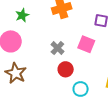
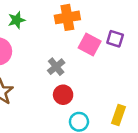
pink square: (86, 44) -> (90, 45), moved

